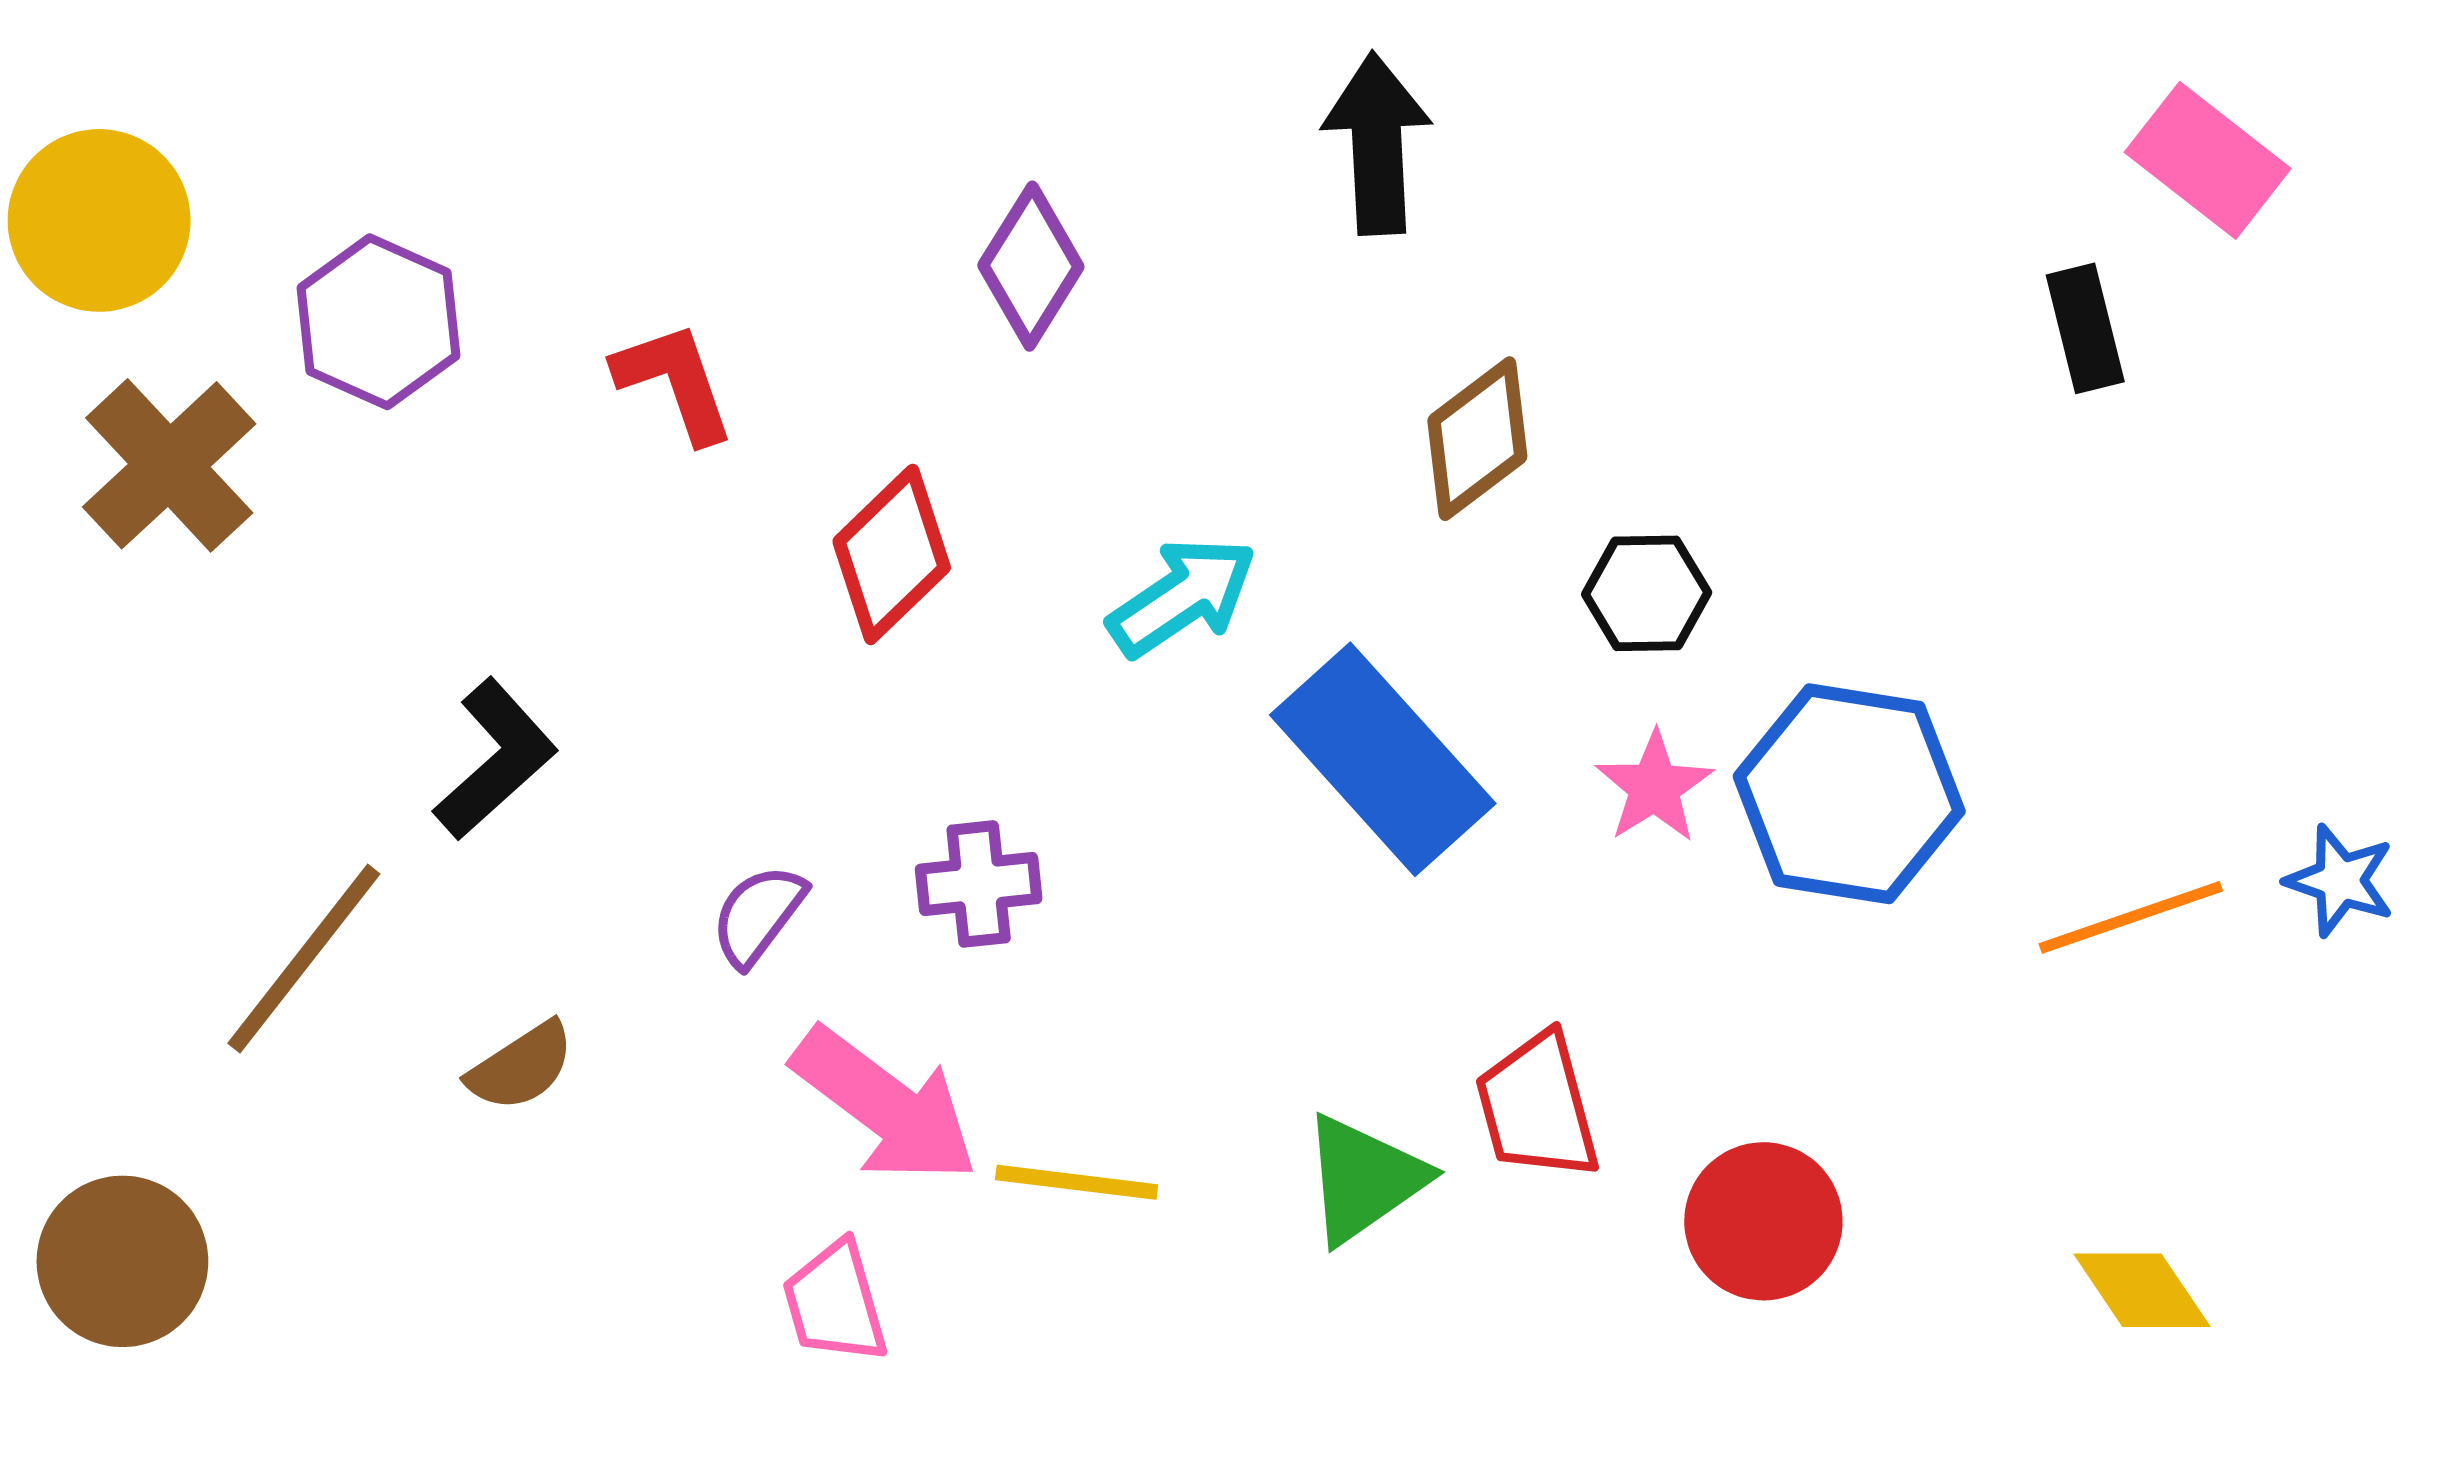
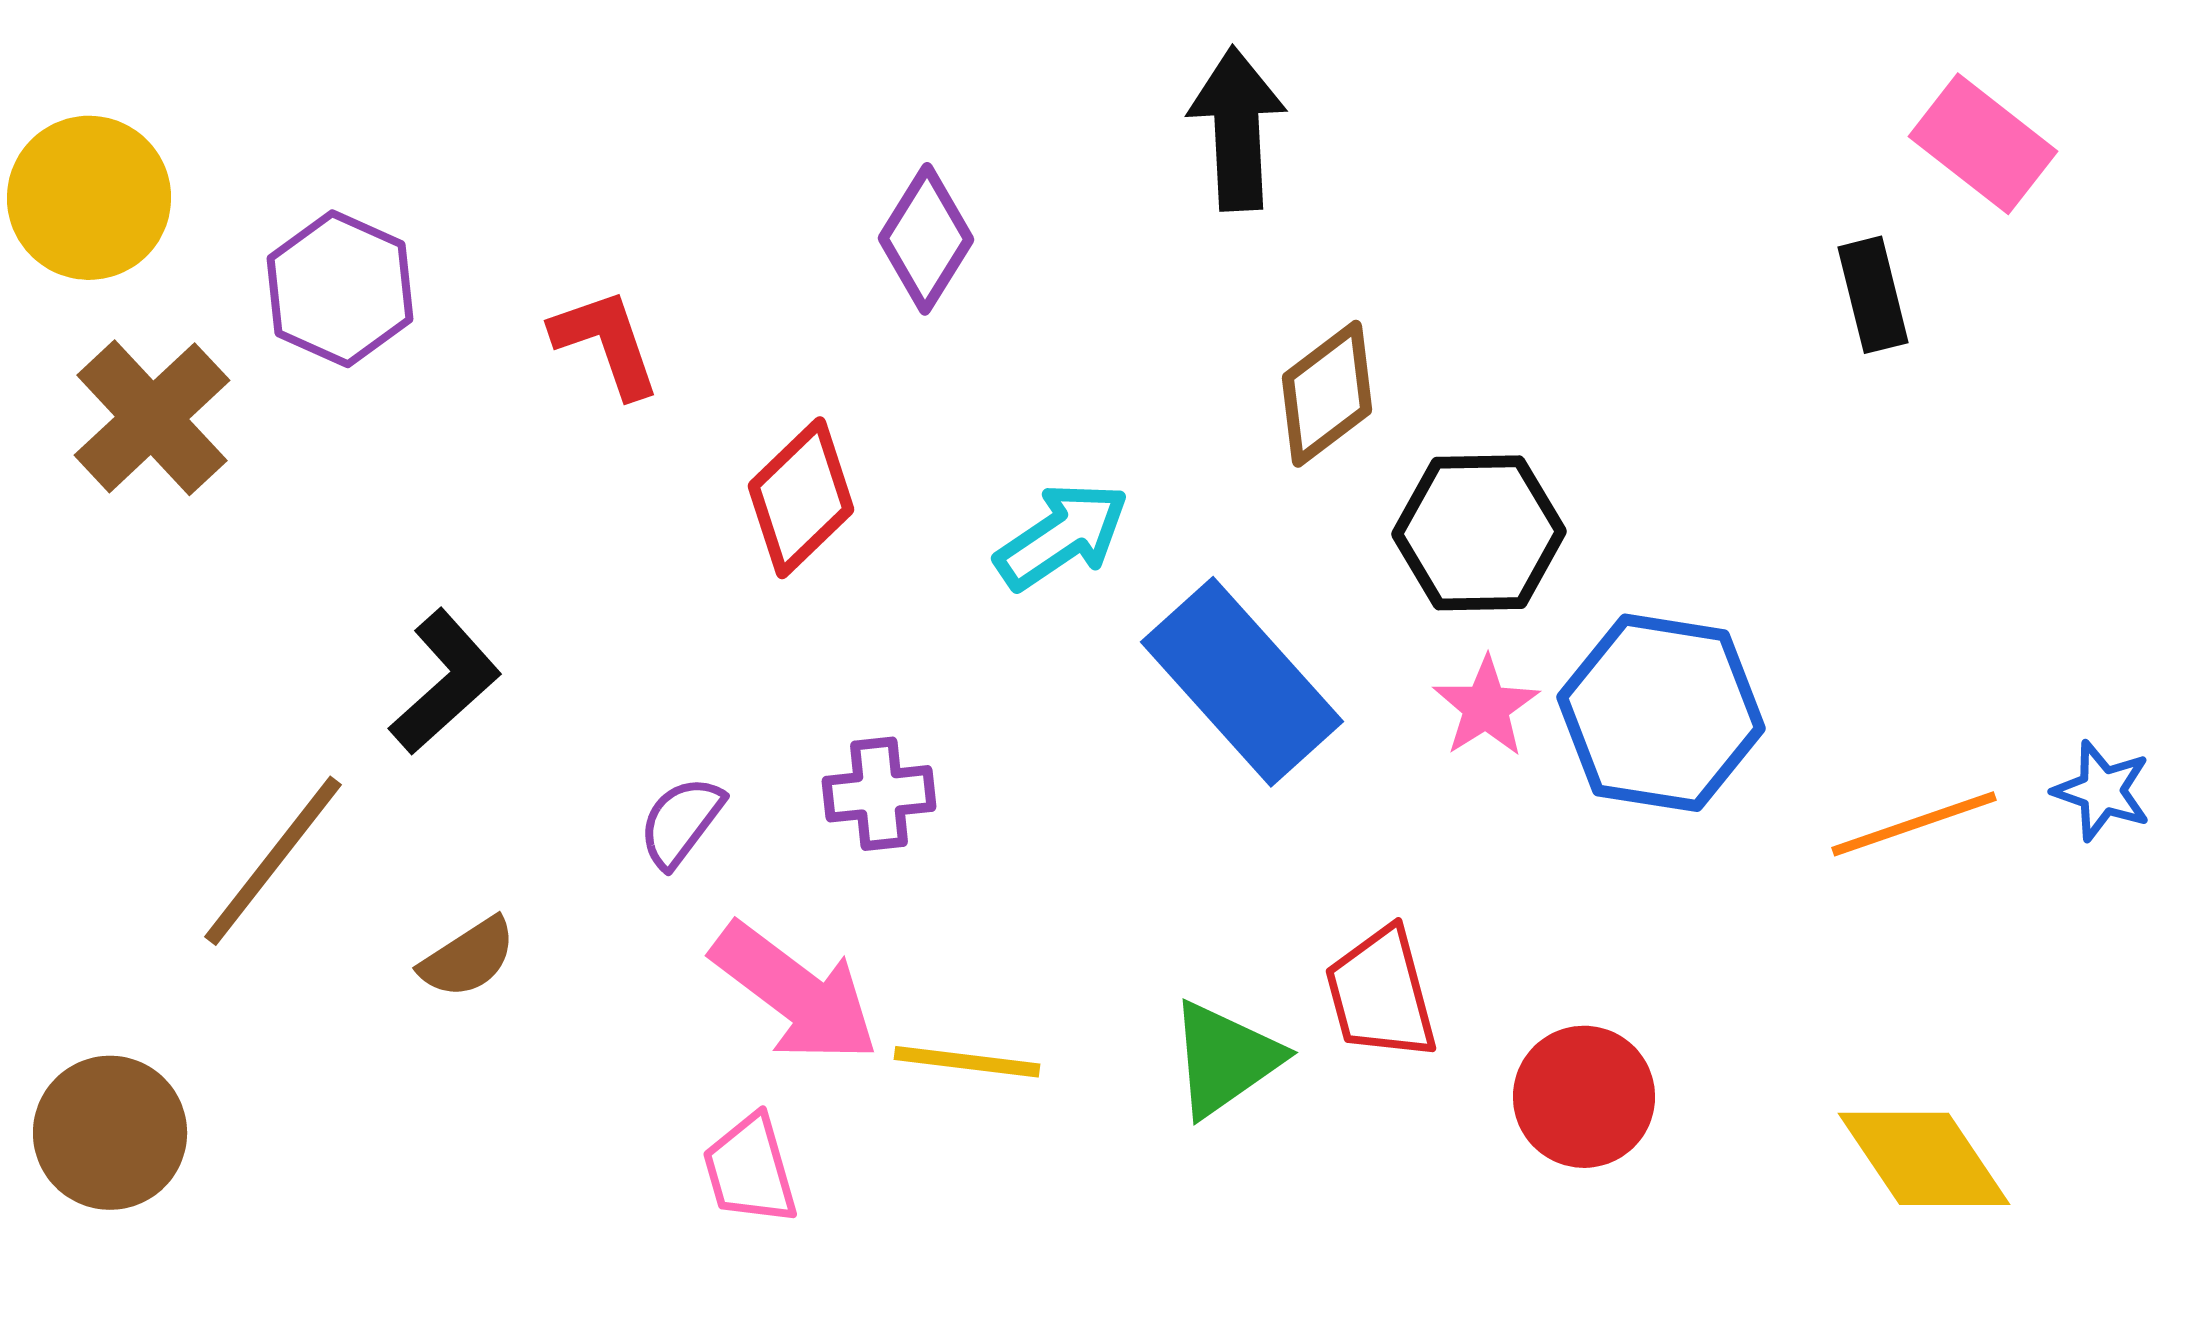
black hexagon: (1647, 593) -> (1479, 533), size x1.5
yellow diamond: (2142, 1290) -> (1924, 1159), size x1.4

